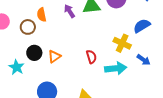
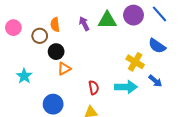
blue semicircle: (142, 26) -> (157, 46), turned -120
black circle: (34, 53) -> (56, 52), moved
red semicircle: (91, 57) -> (94, 88), moved

